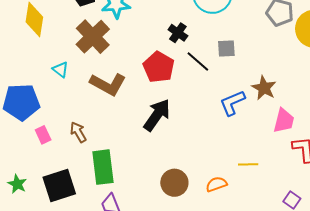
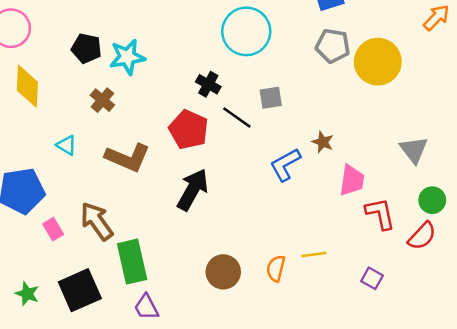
brown cross: (93, 37) -> (102, 100), size x0.6
brown star: (264, 88) -> (323, 142), size x0.7
brown arrow: (78, 132) -> (97, 221), size x1.5
yellow line: (248, 164) -> (314, 255), moved
orange semicircle: (216, 184) -> (276, 268), turned -50

